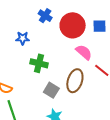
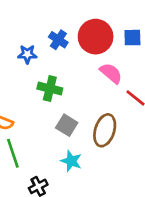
blue cross: (45, 16) -> (58, 40), moved
brown ellipse: (75, 81) -> (105, 130), moved

